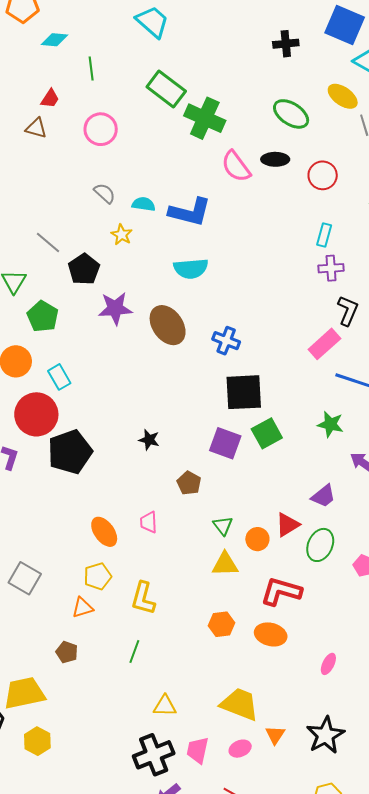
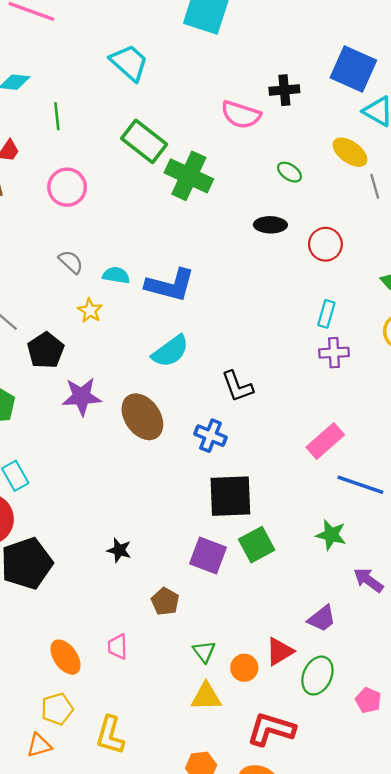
green ellipse: (291, 114) -> (290, 172), size x0.6
pink semicircle: (236, 166) -> (241, 115), moved, turned -36
cyan semicircle: (191, 269) -> (170, 351), turned -32
black L-shape: (348, 311) -> (237, 386), moved, turned 136

